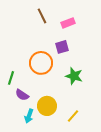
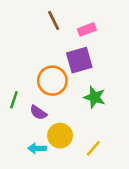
purple square: (62, 47) -> (79, 60), size x1.5
purple semicircle: (22, 95) -> (38, 113), moved
cyan arrow: (29, 116) -> (37, 148), turned 72

